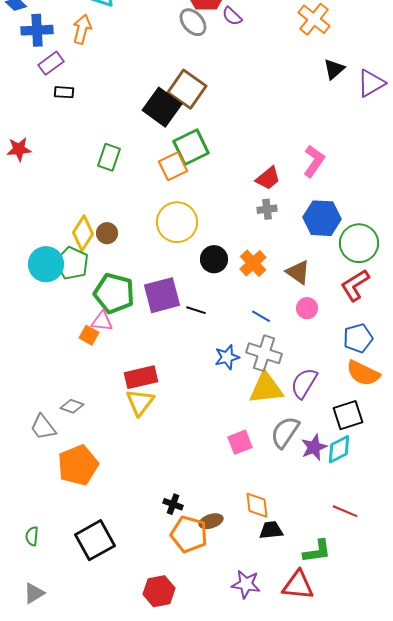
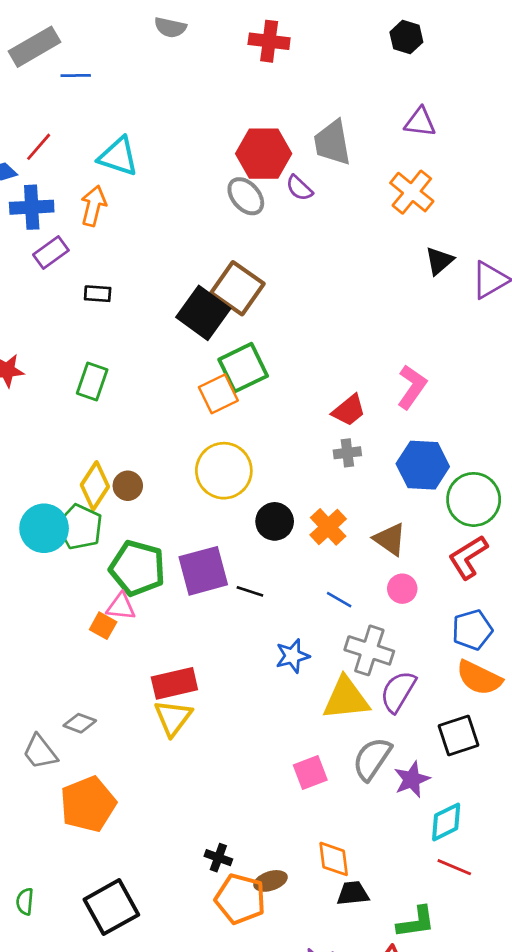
black rectangle: (64, 92) -> (98, 294), moved
green rectangle: (109, 157) -> (92, 381), moved
gray cross: (264, 353) -> (369, 650), moved
cyan diamond: (339, 449) -> (446, 822), moved

